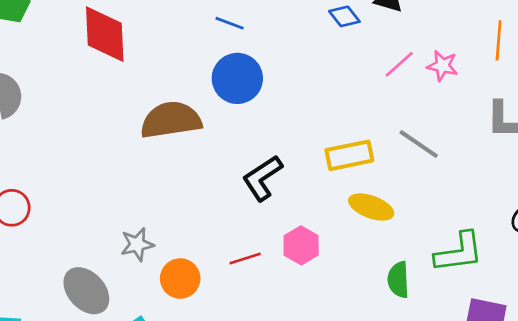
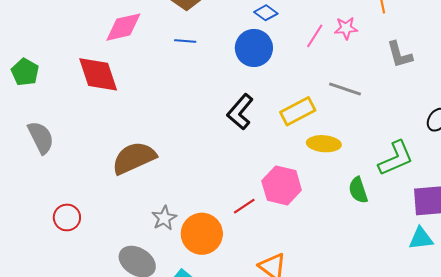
blue circle: (237, 78) -> (254, 48), moved
brown semicircle: (171, 120) -> (134, 158), moved
black L-shape: (262, 178) -> (240, 112), moved
pink hexagon: (301, 245) -> (282, 185), size x1.4
orange circle: (180, 278) -> (202, 234), size x1.4

